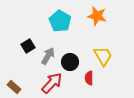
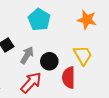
orange star: (97, 16) -> (87, 20), moved
red semicircle: (89, 78) -> (69, 78), size x1.5

